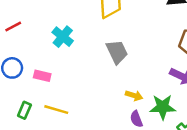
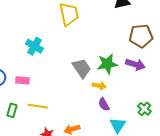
gray trapezoid: (117, 52) -> (82, 68), moved
green star: (163, 107) -> (107, 64), moved

